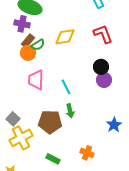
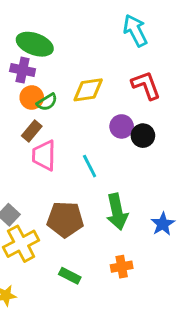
brown rectangle: (28, 41) -> (32, 131), moved
orange circle: (28, 53) -> (32, 97), moved
purple circle: (104, 80) -> (122, 126), moved
green arrow: (70, 111) -> (117, 212), moved, size x1.6
orange cross: (87, 153) -> (122, 267), turned -32

